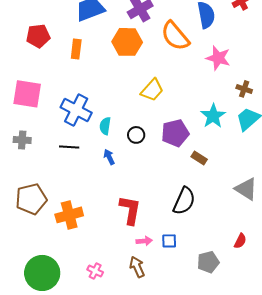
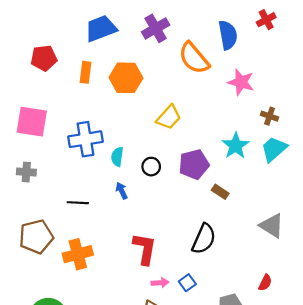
orange hexagon: (127, 42) -> (126, 78), moved
blue cross: (76, 110) -> (85, 139), turned -36
black line: (69, 147) -> (78, 203), moved
blue square: (169, 241) -> (187, 283), turned -35

